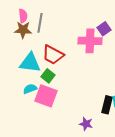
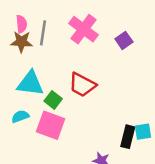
pink cross: (90, 41) -> (83, 29), moved, turned 35
red trapezoid: (53, 55) -> (82, 85), moved
cyan semicircle: (30, 89) -> (20, 116), moved

